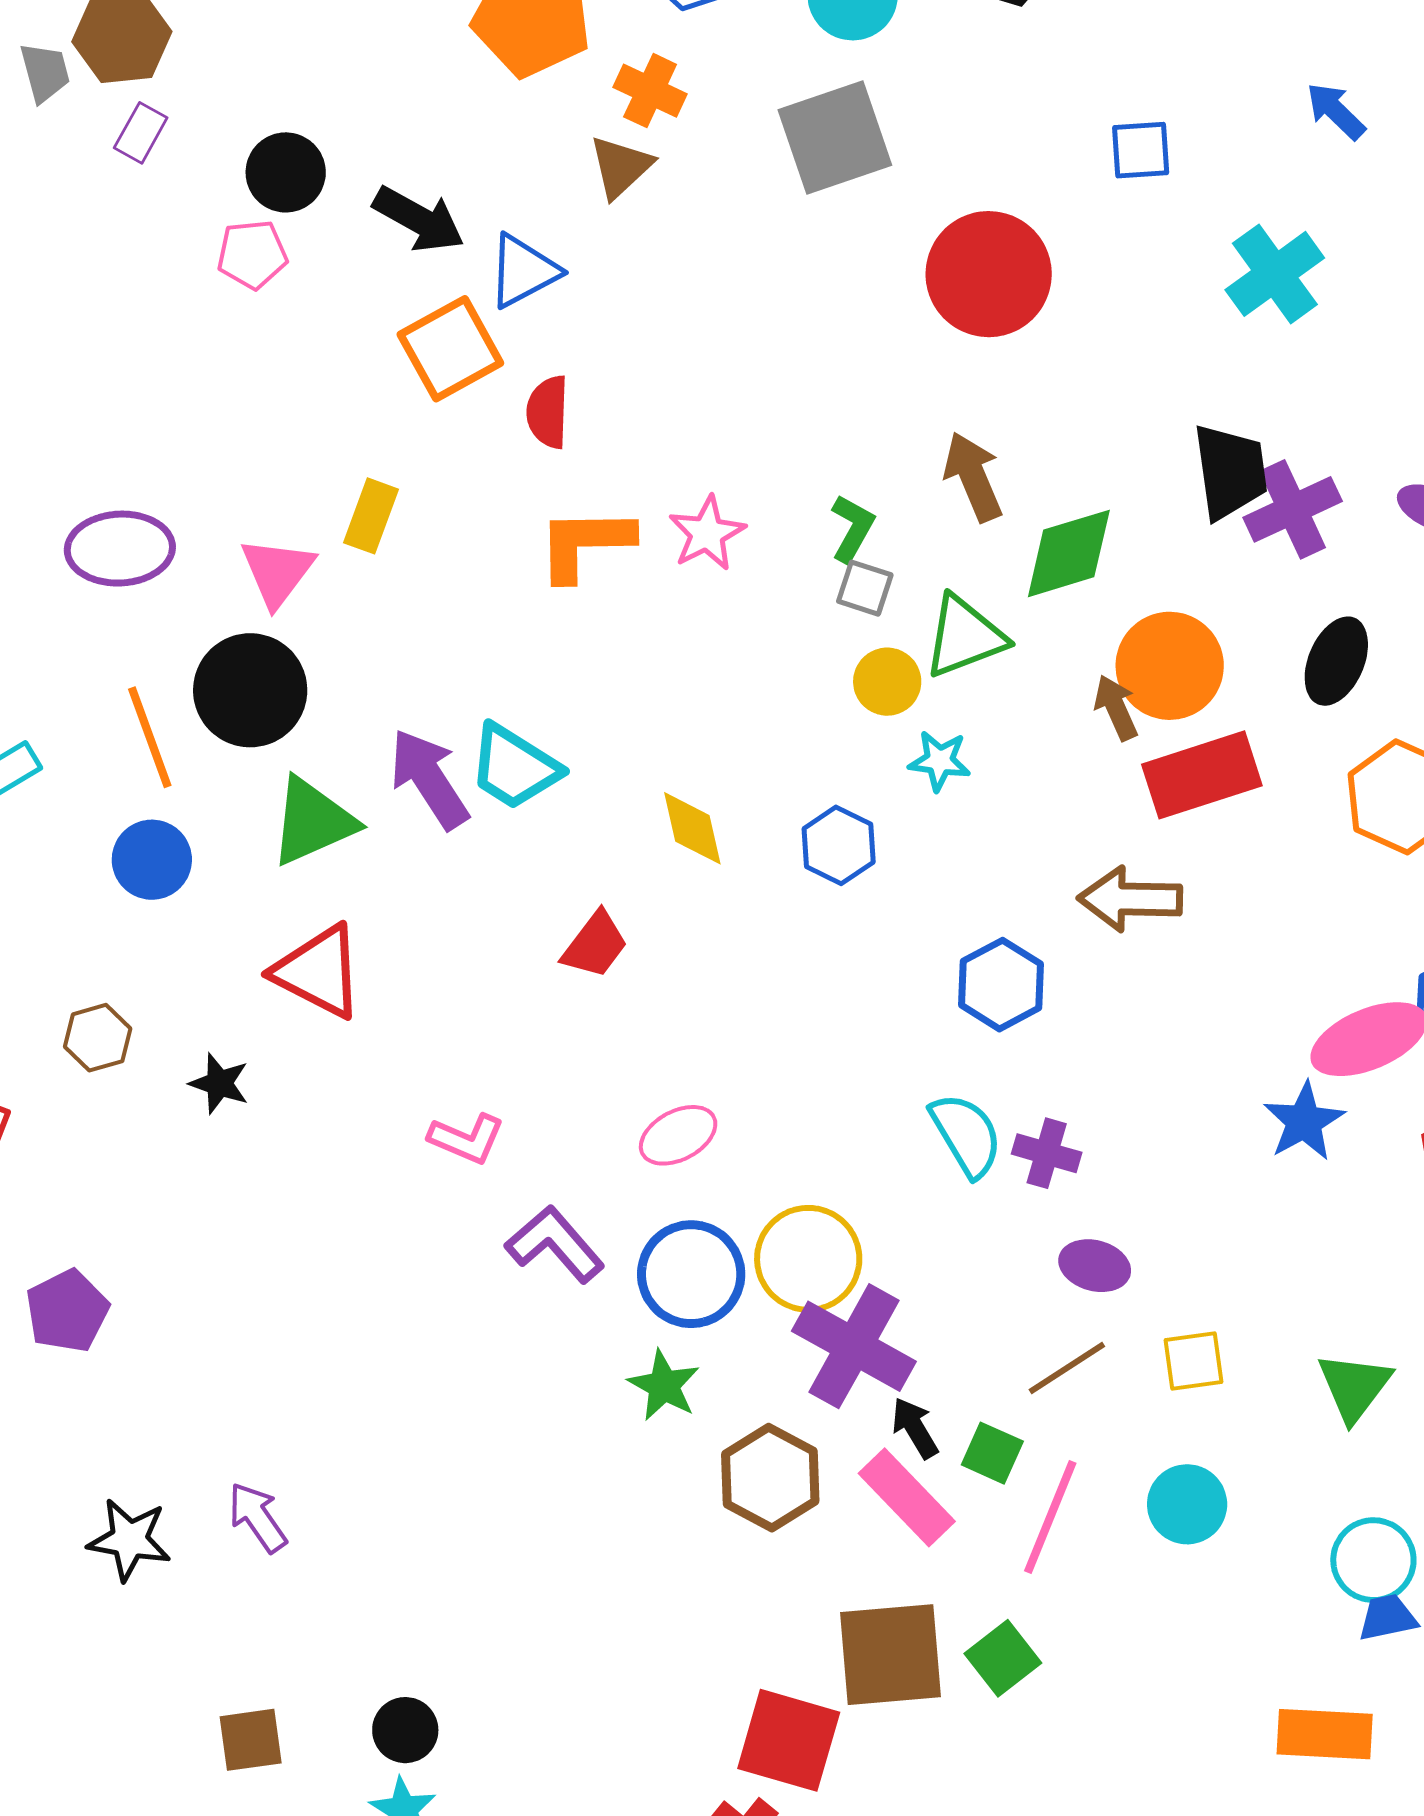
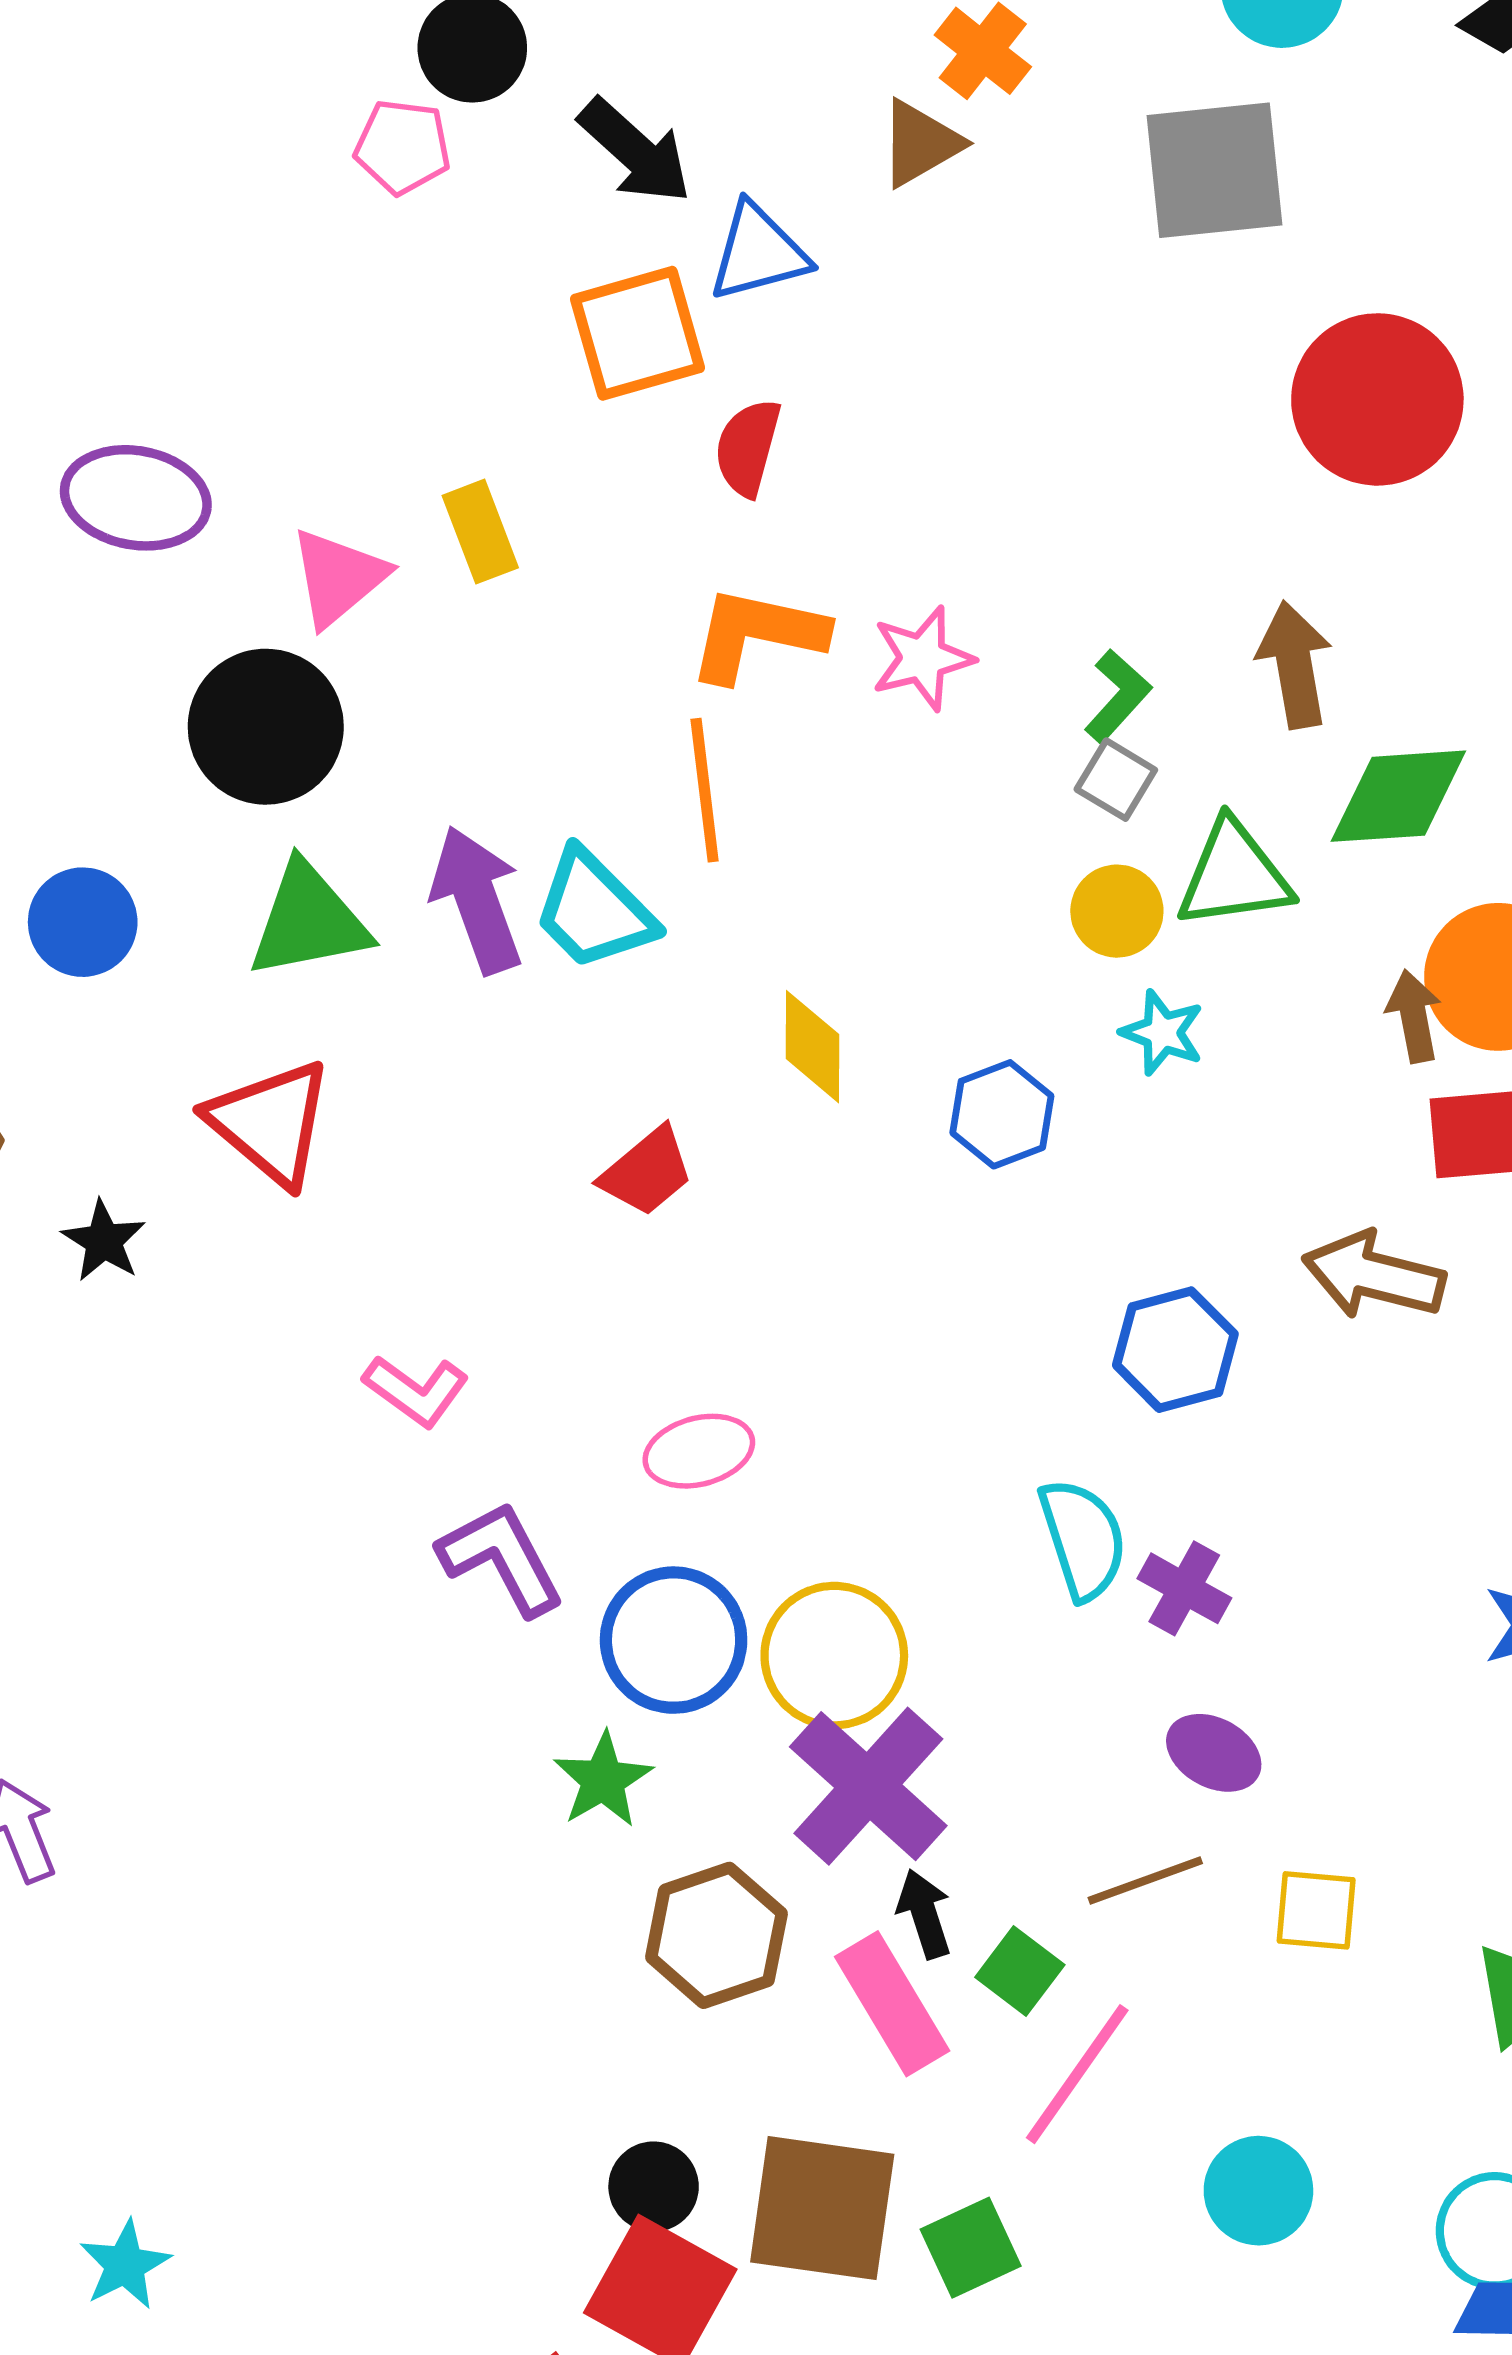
yellow rectangle: (371, 516) -> (480, 532), turned -54
orange line: (150, 737) -> (705, 790), moved
cyan circle: (1187, 1504) -> (1258, 2191), moved
black circle: (405, 1730) -> (654, 2187), moved

